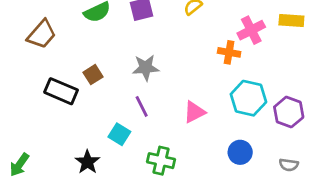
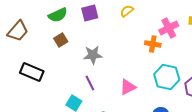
brown square: (93, 75) -> (61, 40), moved

